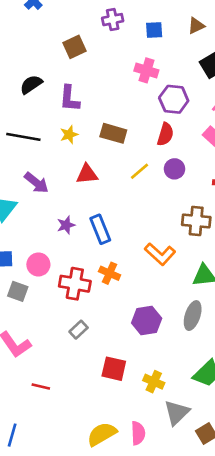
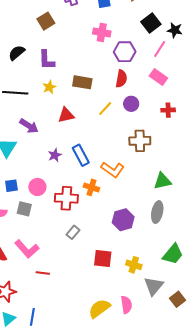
brown cross: (196, 221) -> (140, 141), moved
orange L-shape: (160, 254) -> (113, 170), moved
red line: (41, 386) -> (43, 273), moved

